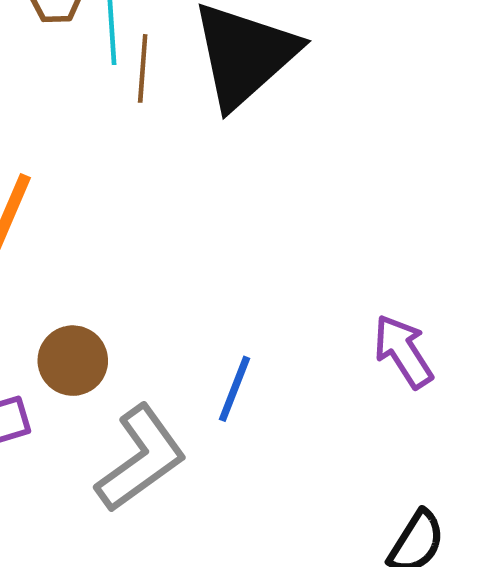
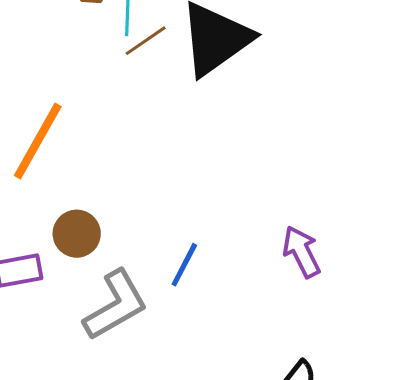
brown line: (143, 68) -> (146, 41), turned 45

